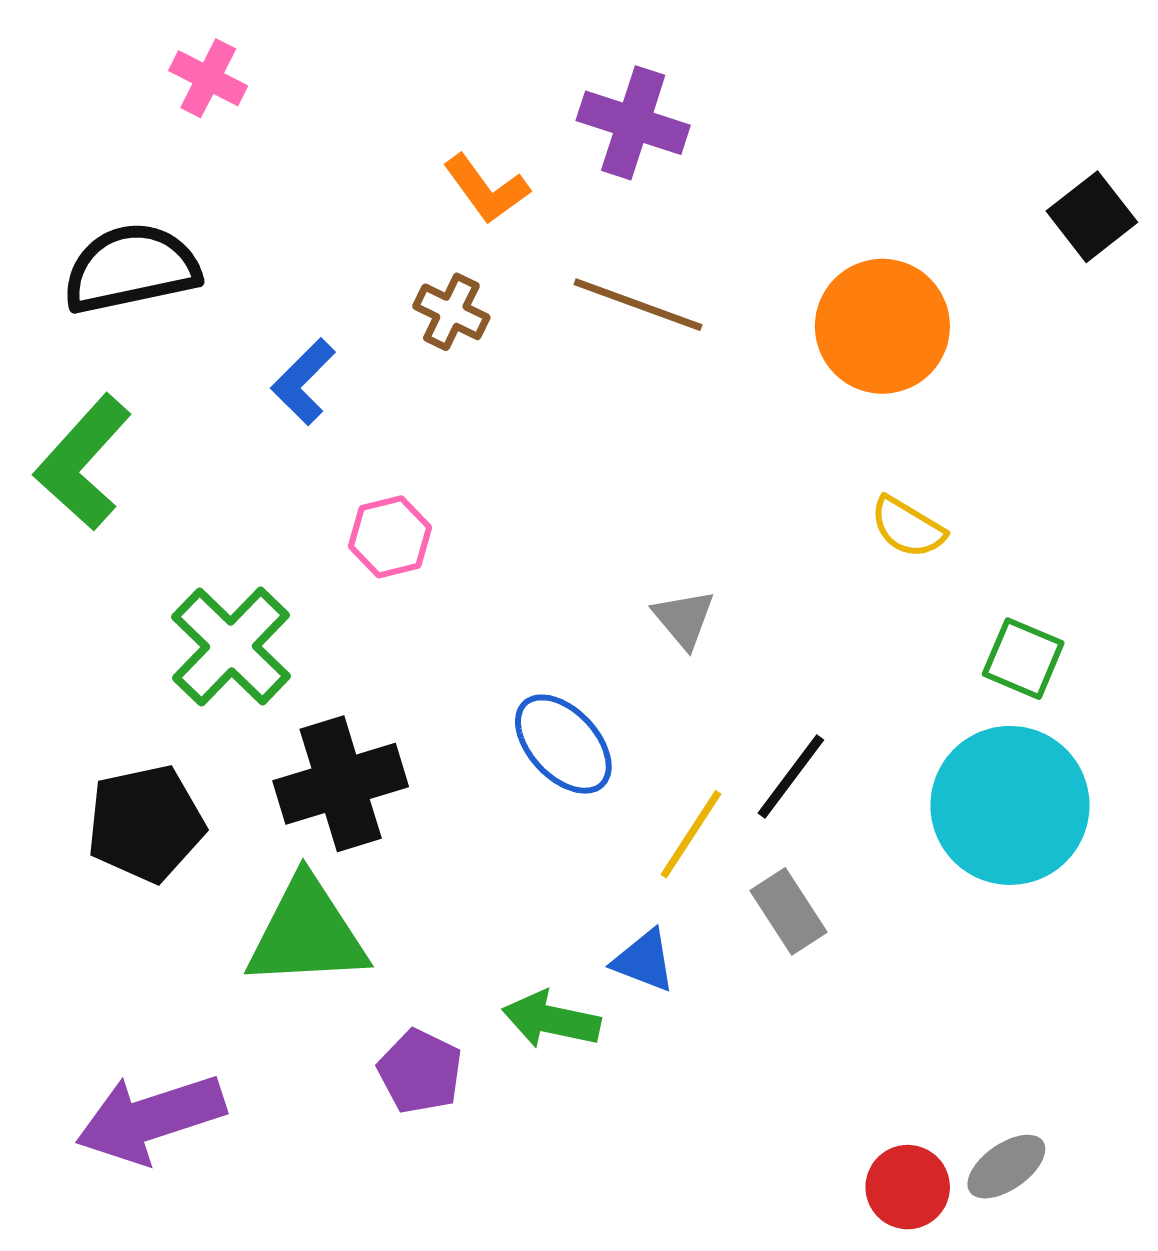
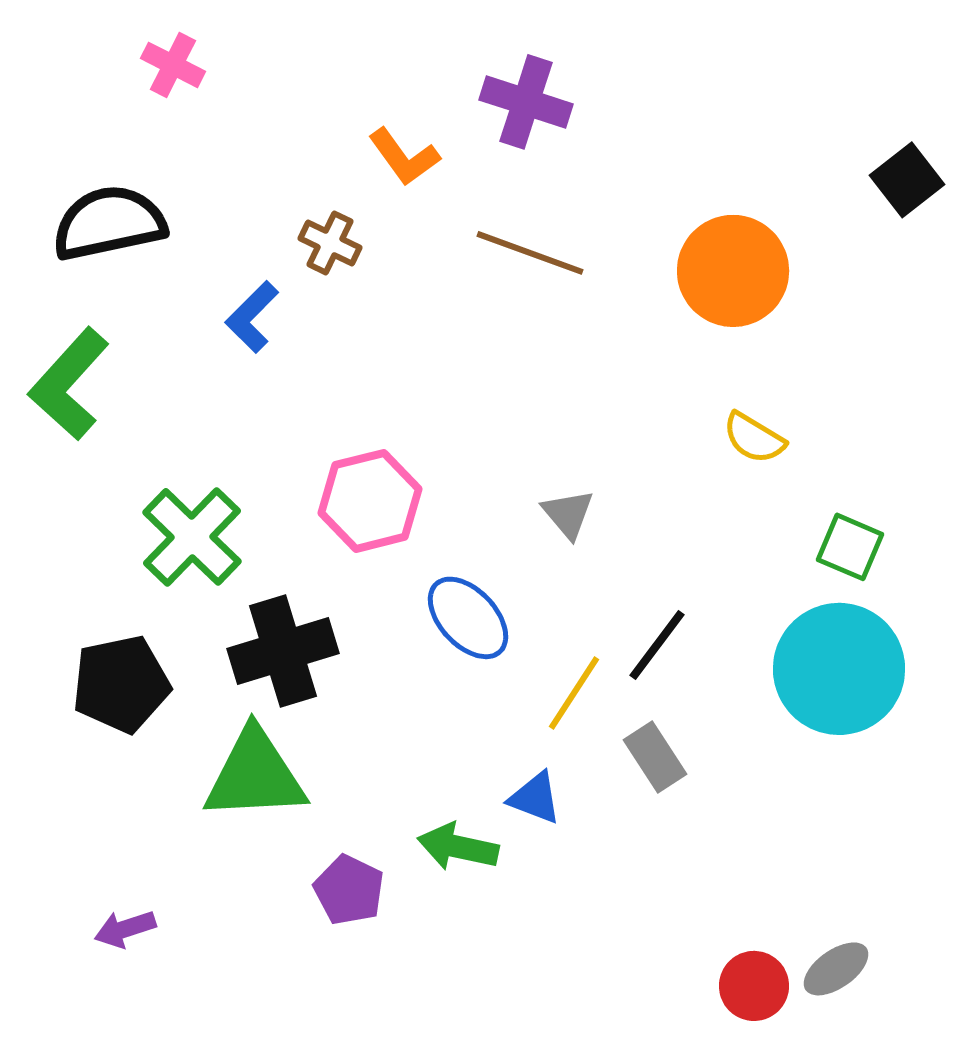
brown cross: (451, 312) -> (330, 243), moved
pink hexagon: (390, 537) -> (370, 501), moved, size x1.5
purple arrow: (150, 1118) -> (125, 929), size x0.5

